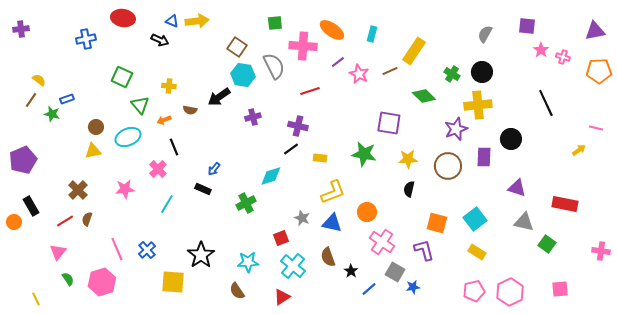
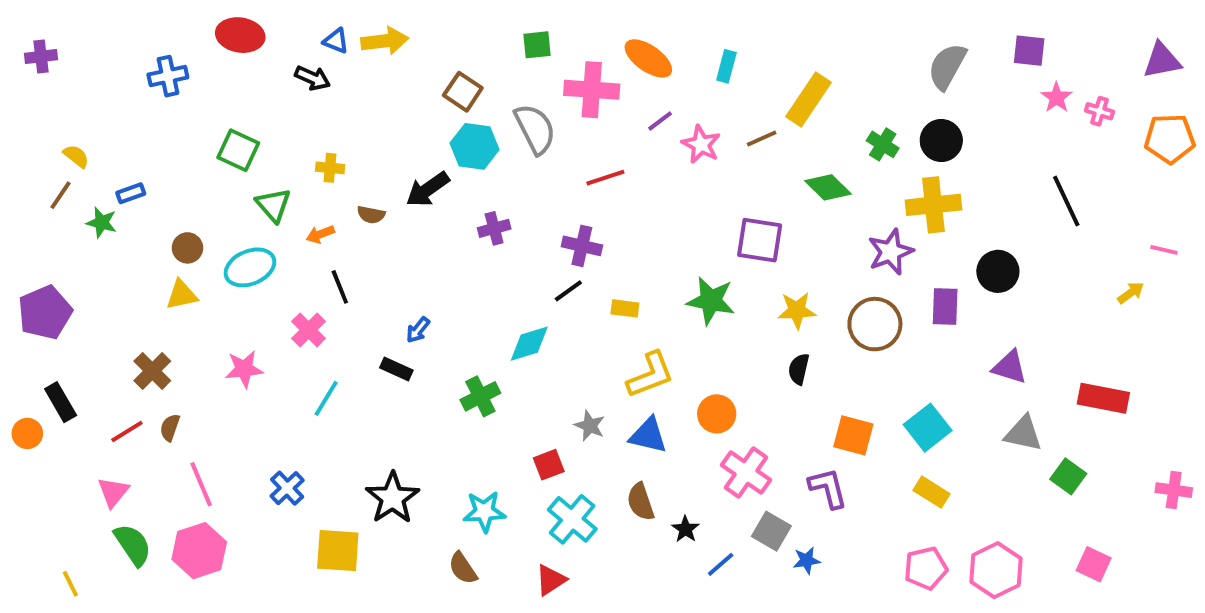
gray semicircle: (485, 34) -> (947, 66), size x1.4
pink line: (117, 249) -> (201, 484), moved
green semicircle: (68, 279) -> (133, 545), size x1.6
pink square: (560, 289) -> (1094, 564), turned 30

